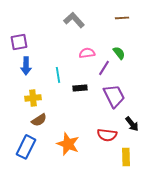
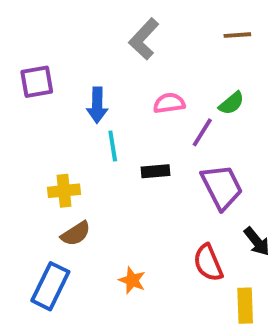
gray L-shape: (74, 20) -> (144, 39), turned -95
green semicircle: (119, 53) -> (231, 103), turned 88
blue arrow: (26, 66) -> (97, 105), moved
red semicircle: (107, 135) -> (208, 263), turned 60
orange star: (68, 144) -> (132, 280), size x0.6

